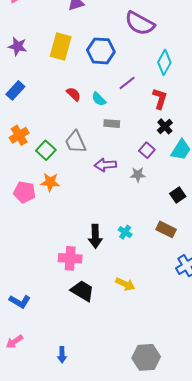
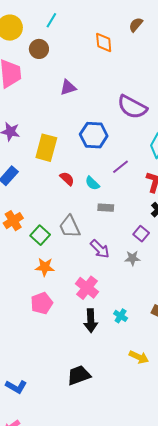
yellow rectangle: (61, 47) -> (46, 148), moved
purple arrow: (105, 165) -> (100, 249), turned -130
pink pentagon: (24, 192) -> (42, 303), moved, turned -30
pink cross: (70, 258) -> (87, 288), moved, turned 35
yellow arrow: (125, 284) -> (139, 357), moved
black trapezoid: (82, 291) -> (79, 375), turned -50

